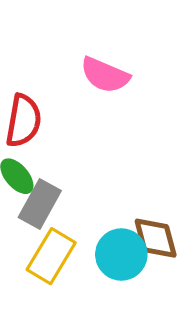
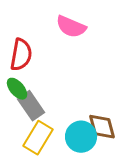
gray rectangle: (40, 204) -> (31, 106), turned -64

